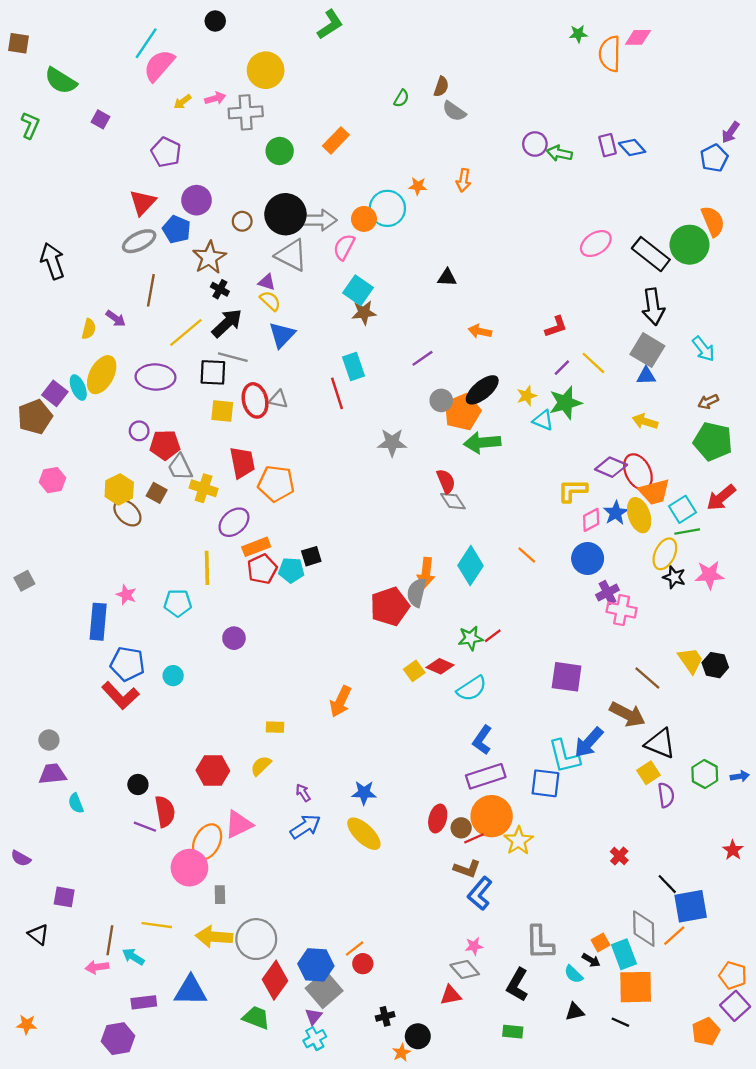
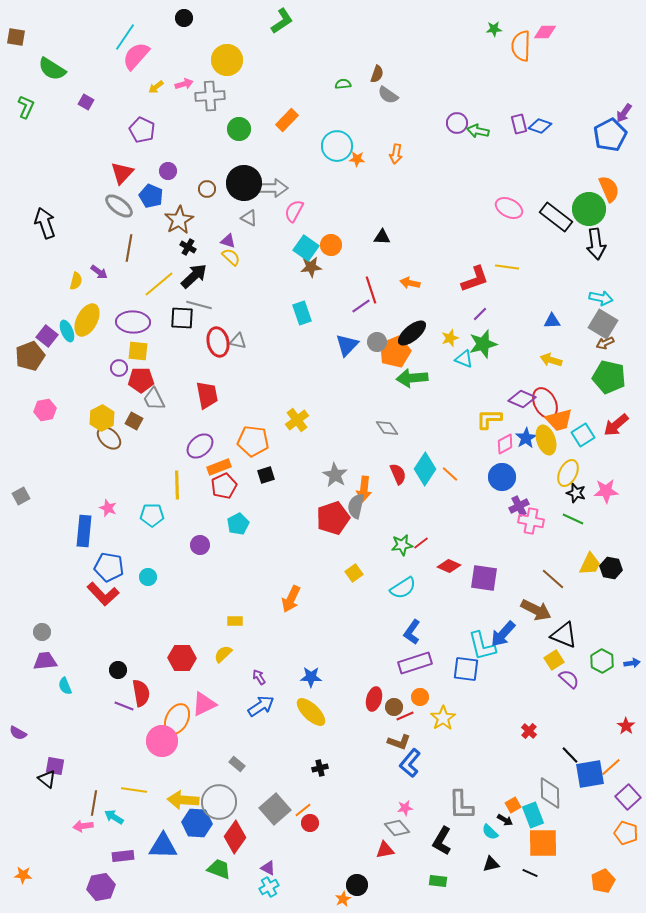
green semicircle: (401, 98) -> (343, 84), turned -126
blue diamond: (632, 147) -> (540, 126), turned -30
blue pentagon: (714, 158) -> (610, 135), size x1.4
purple circle: (196, 200) -> (168, 171), size x0.7
cyan circle: (387, 208) -> (337, 146), moved
orange circle: (364, 219) -> (331, 245), moved
gray ellipse: (139, 241) -> (119, 206), turned 64
pink ellipse: (596, 244) -> (509, 208), turned 60
gray triangle: (291, 255) -> (249, 218), size x0.6
black arrow: (653, 307) -> (596, 244), moved
red L-shape: (556, 327) -> (475, 279), size x1.4
blue triangle: (282, 335) -> (347, 345), moved
cyan arrow: (704, 349) -> (601, 298), turned -40
gray square: (647, 350) -> (603, 324), moved
yellow line: (593, 363) -> (507, 267), moved, turned -35
red line: (337, 393) -> (371, 290), moved
yellow square: (222, 411) -> (138, 351), moved
gray star: (392, 443) -> (335, 475), moved, turned 30
red semicircle: (446, 481) -> (398, 474), moved
orange pentagon: (276, 484) -> (253, 441), moved
yellow cross: (204, 488) -> (297, 420), moved, turned 35
green line: (687, 532) -> (573, 519), moved, turned 35
cyan diamond: (471, 566) -> (425, 469), moved
cyan pentagon: (291, 570) -> (238, 524), moved, turned -30
yellow trapezoid: (691, 660) -> (590, 564), turned 60
red diamond: (440, 666) -> (449, 566), moved
purple semicircle: (666, 795) -> (569, 679), turned -40
orange circle: (492, 816) -> (420, 697), size x0.5
gray rectangle: (220, 895) -> (237, 764), moved, turned -49
black triangle: (38, 934) -> (47, 779), moved
orange line: (674, 936) -> (611, 767), moved
blue hexagon: (316, 965) -> (197, 823), moved
gray square: (324, 989) -> (275, 809), moved
purple square: (735, 1006) -> (628, 797), moved
purple triangle: (314, 1016) -> (268, 868), turned -42
black cross: (385, 1016) -> (320, 768), moved

